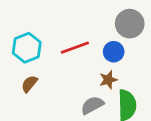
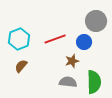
brown star: (108, 80) -> (72, 61), moved
gray semicircle: (92, 105) -> (68, 82), turned 36

